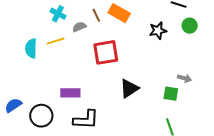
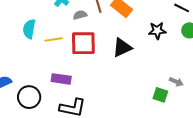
yellow line: (55, 41) -> (54, 39), moved
red square: (106, 52) -> (83, 43), moved
black triangle: (129, 88) -> (122, 47), moved

